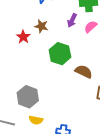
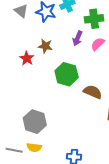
yellow semicircle: (36, 120) -> (34, 147), moved

